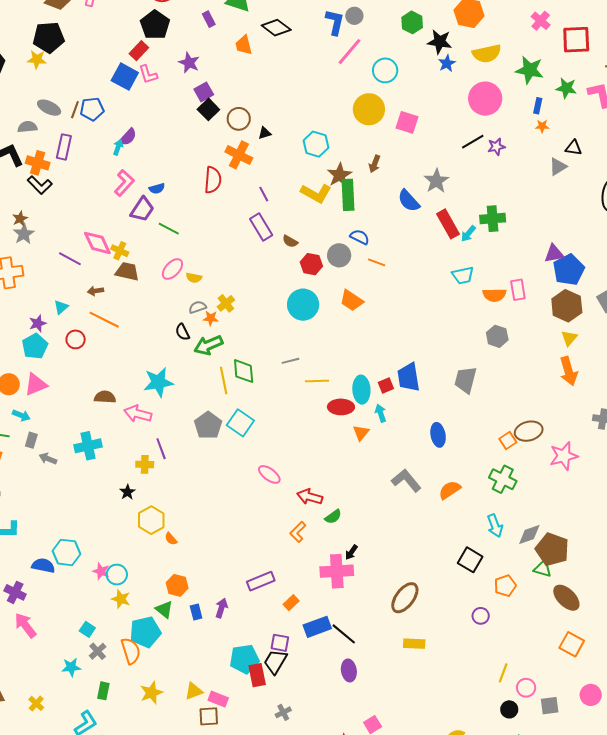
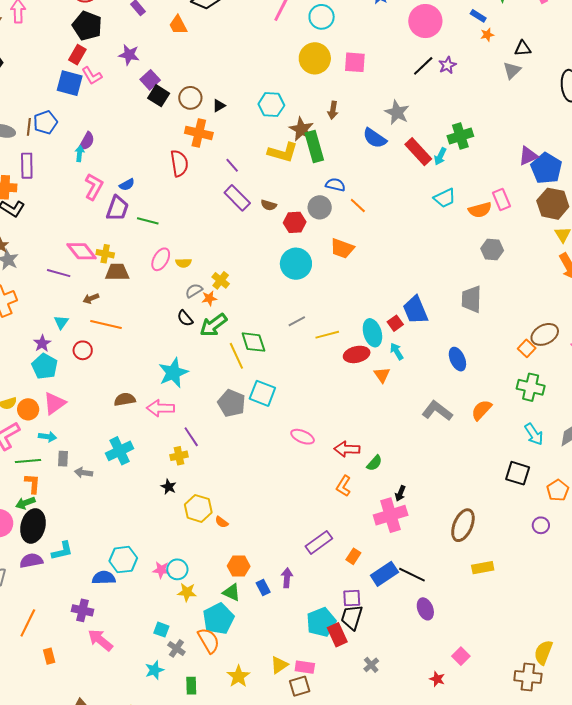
blue rectangle: (538, 106) -> (478, 16), turned -56
orange line: (377, 262) -> (358, 206), turned 36

